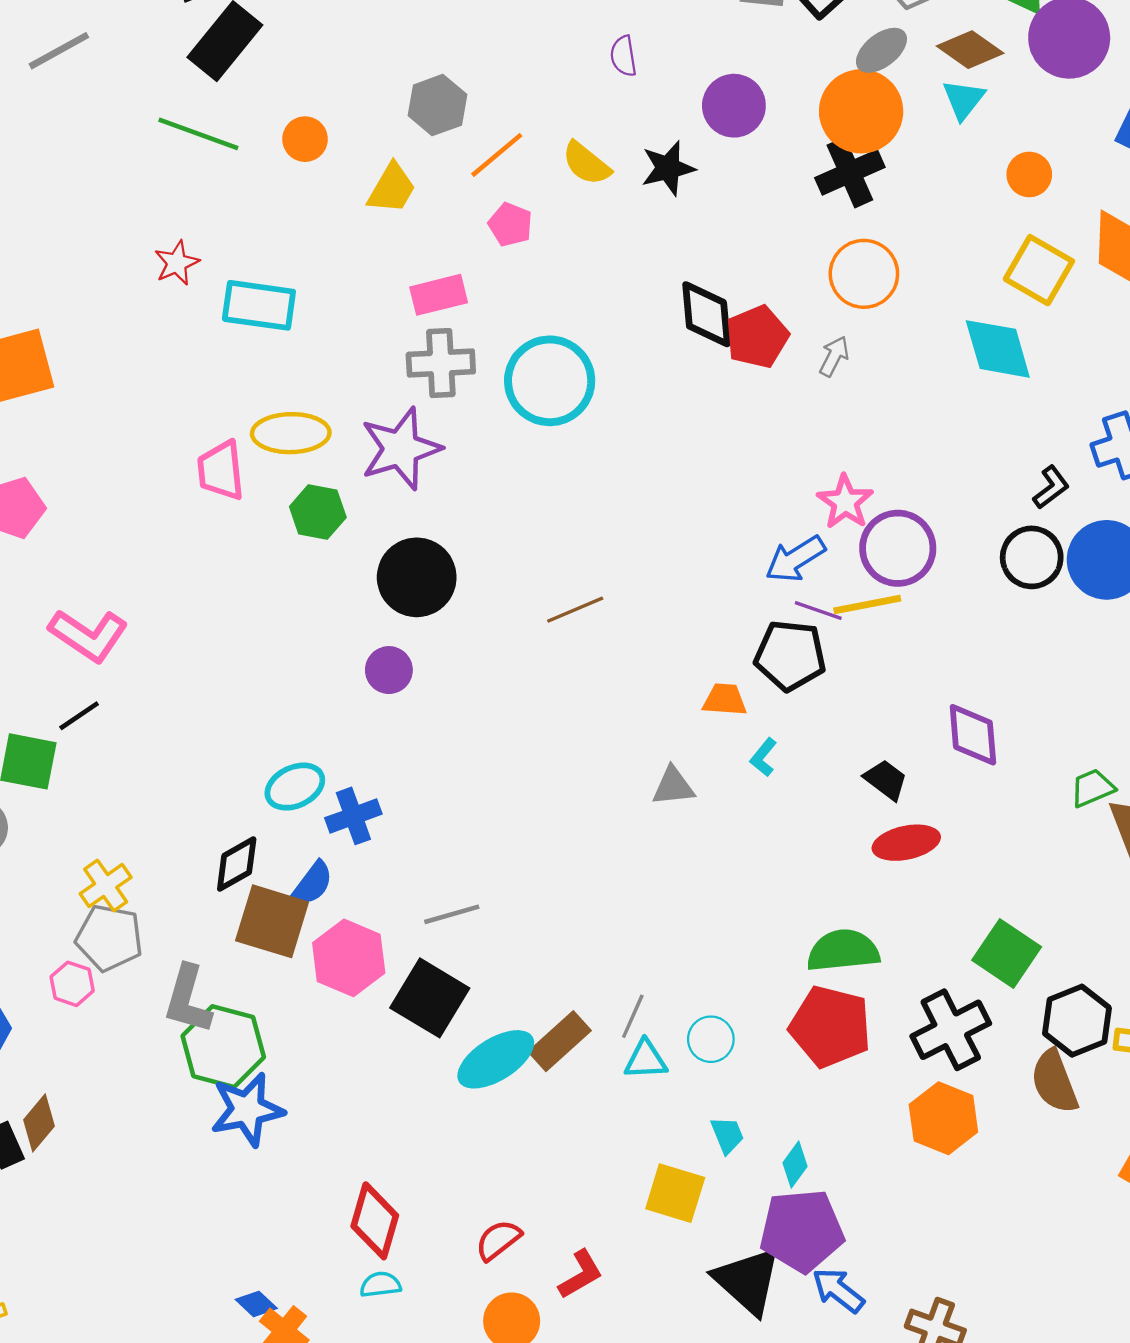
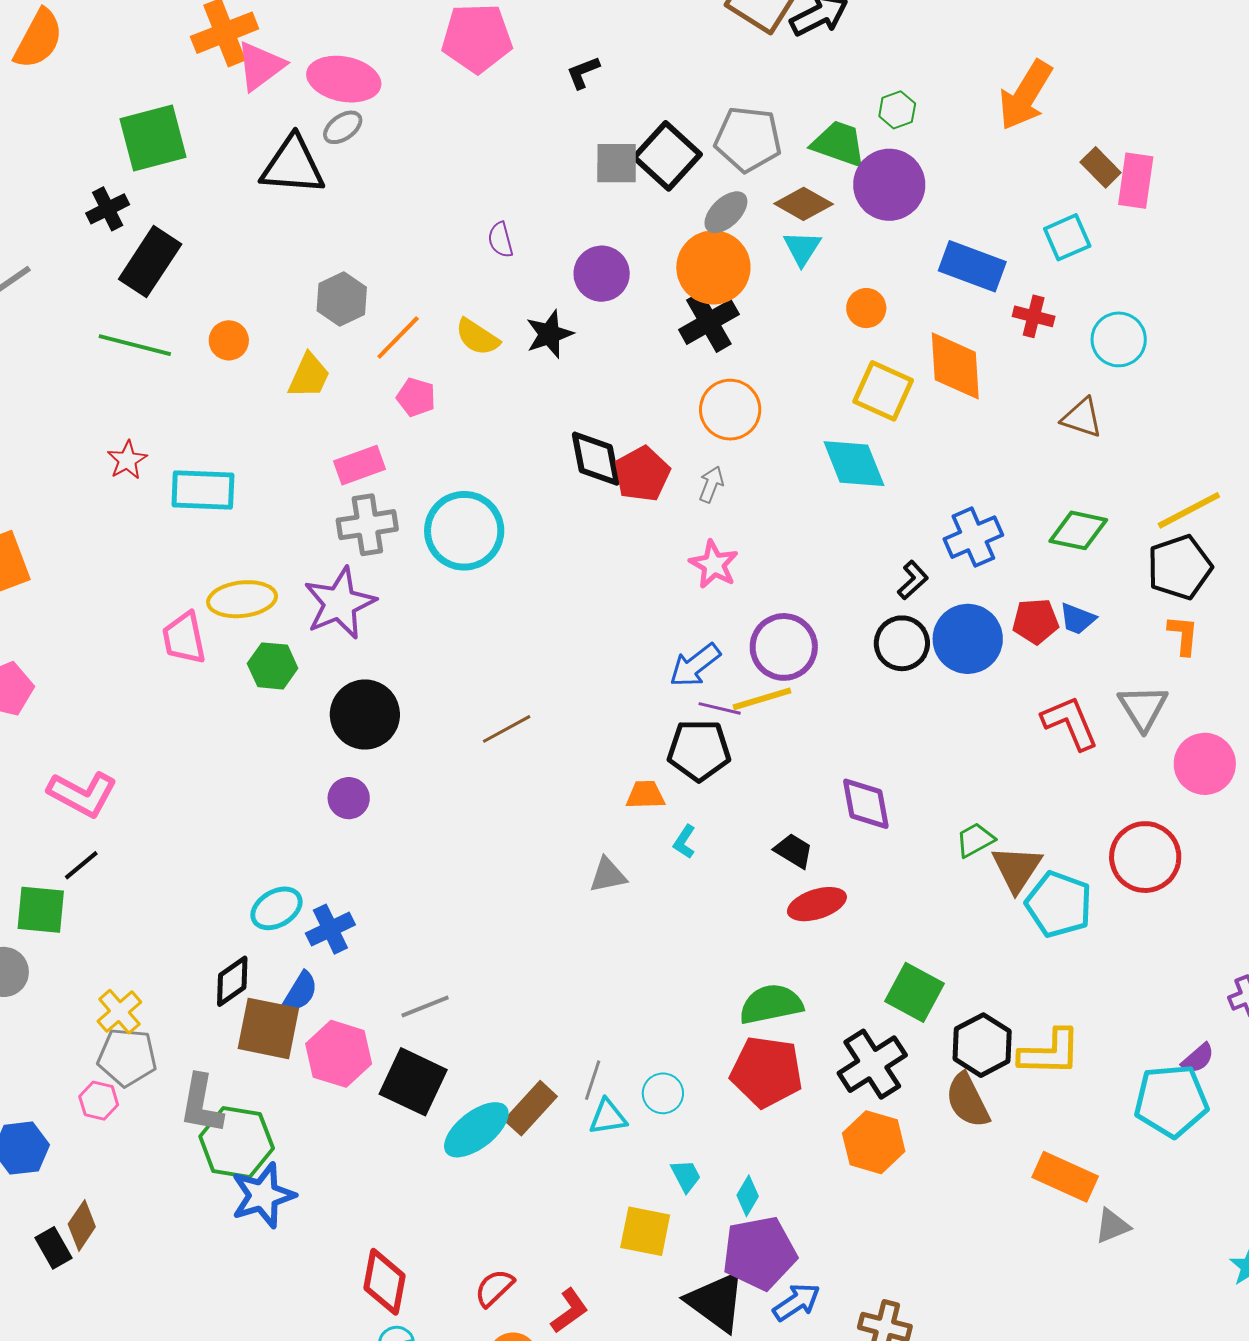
pink star: (845, 502) -> (714, 564), moved
blue arrow: (838, 1290) -> (796, 1302), turned 114

